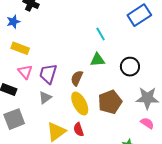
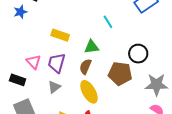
yellow rectangle: (20, 48) -> (60, 35), moved
green triangle: (97, 60) -> (92, 47), moved
brown pentagon: (110, 102) -> (120, 74), moved, turned 30

